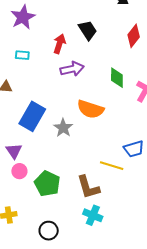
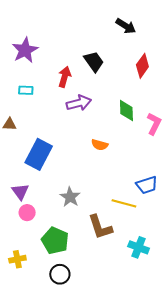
orange semicircle: (90, 109) -> (100, 145), size x0.6
gray star: (63, 128) -> (70, 197), moved
green pentagon: (47, 184) -> (55, 241), moved
cyan cross: (93, 215) -> (139, 247), moved

